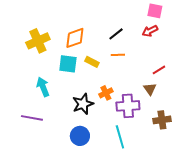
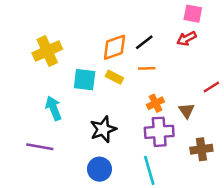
orange diamond: (75, 38) -> (114, 47), moved
red line: (159, 70) -> (211, 87), moved
orange cross: (106, 93) -> (155, 103), moved

